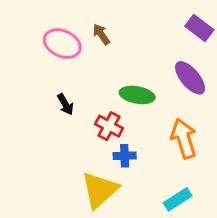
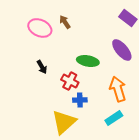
cyan rectangle: (178, 199) -> (114, 118), moved

